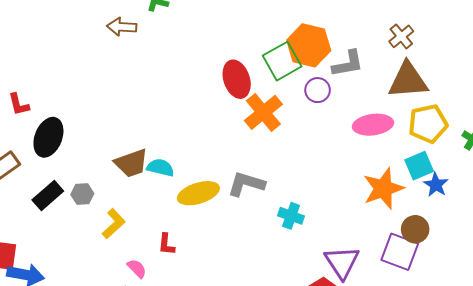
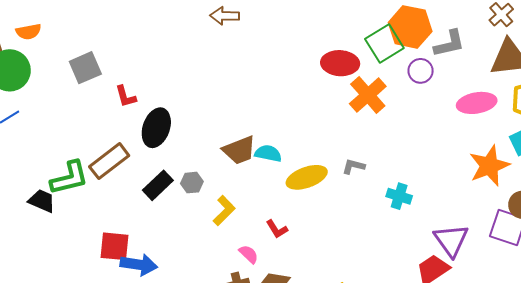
red ellipse: (237, 79) -> (340, 63), turned -66
gray L-shape: (246, 184) -> (354, 166), size x0.6
red L-shape: (166, 244) -> (277, 229), turned -35

